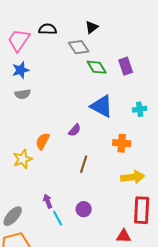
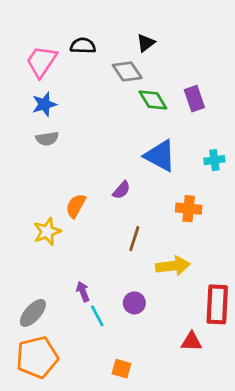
yellow arrow: (133, 177) -> (173, 266), moved

